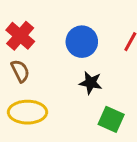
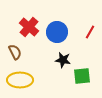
red cross: (20, 36) -> (29, 27), moved
green square: (111, 119) -> (82, 76), moved, turned -30

